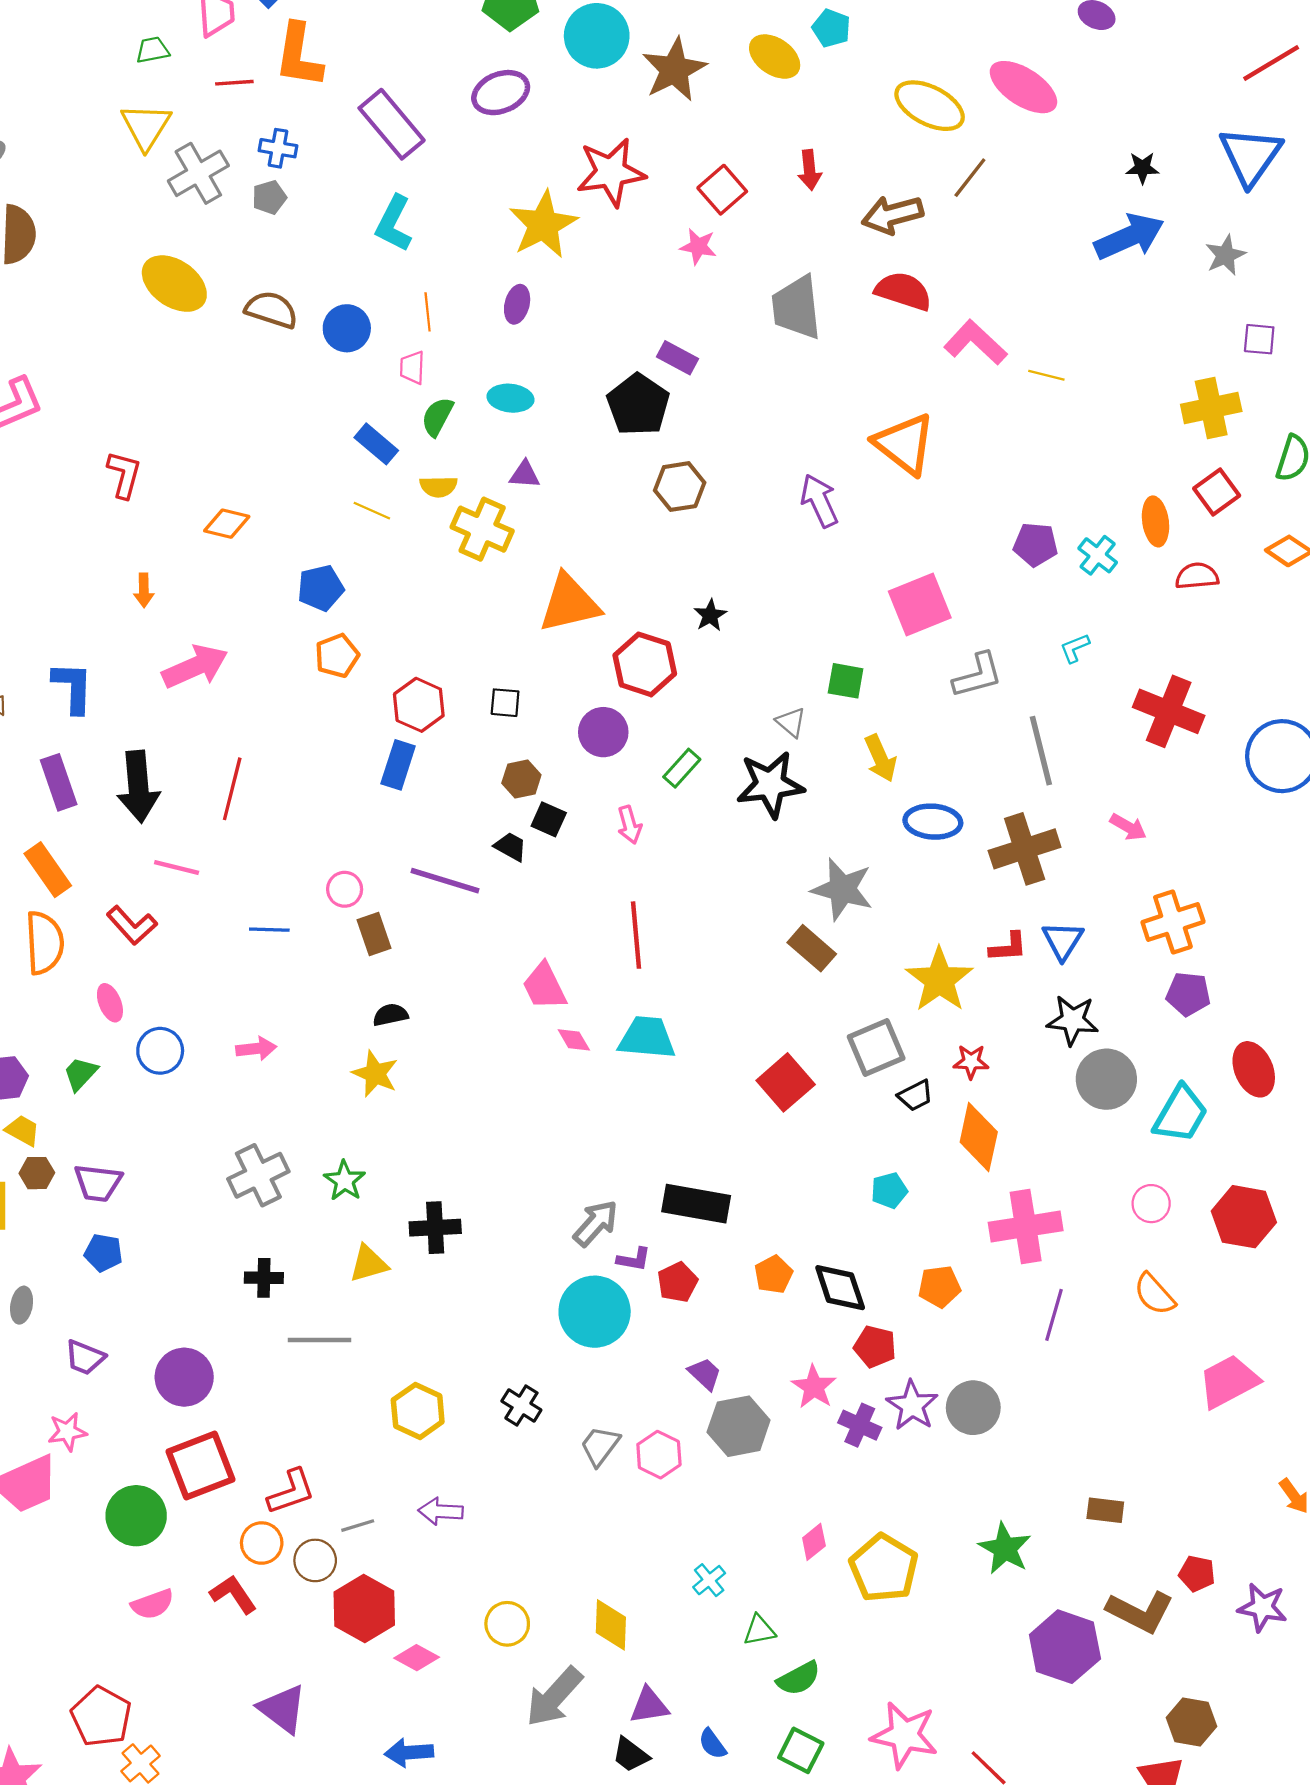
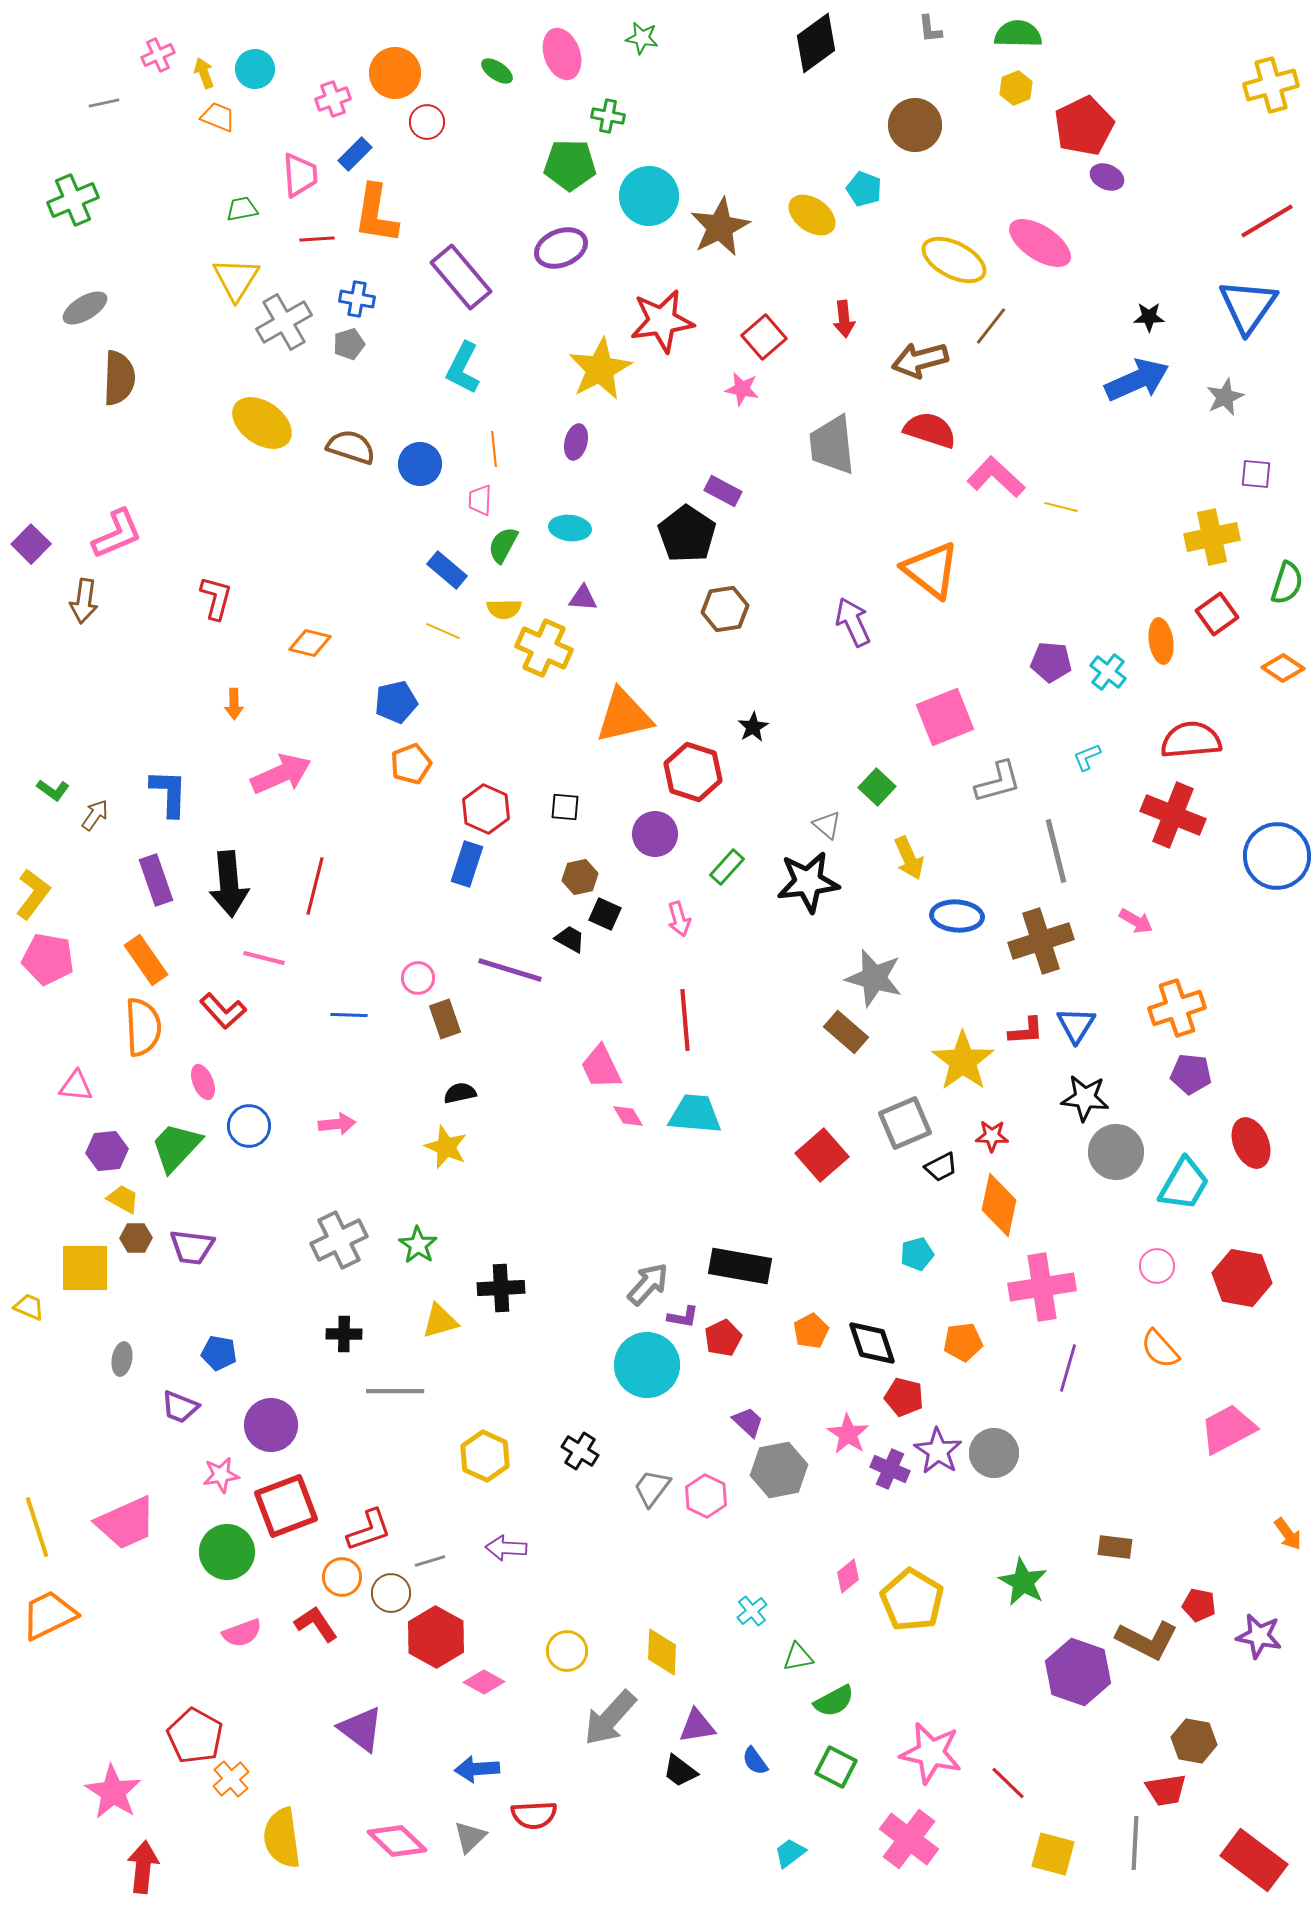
red semicircle: (1197, 576) -> (1191, 740), moved, size x1.5
green square: (846, 681) -> (877, 787), turned 33
green trapezoid: (80, 1074) -> (176, 1147), size x1.6
blue pentagon: (103, 1253) -> (219, 1353), moved
pink star: (67, 1432) -> (221, 1475), moved

